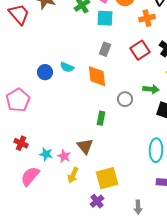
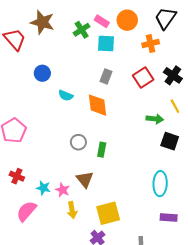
blue circle: (45, 72) -> (42, 73), moved
gray circle: (125, 99) -> (78, 142), moved
yellow arrow: (73, 175) -> (72, 210), turned -35

